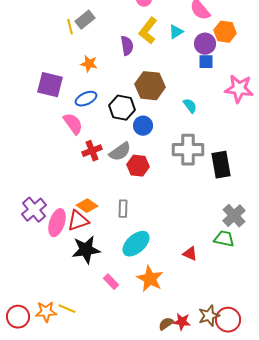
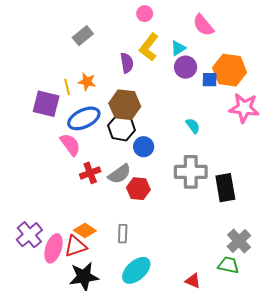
yellow line: (70, 27) -> (67, 87), moved
orange hexagon: (225, 32) -> (230, 70), moved, size x1.4
purple circle: (205, 44) -> (186, 67), moved
brown hexagon: (150, 86) -> (125, 105), moved
blue ellipse: (86, 99) -> (84, 118), size x1.4

